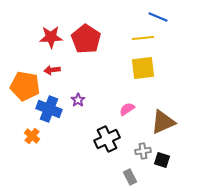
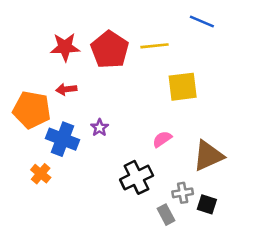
yellow line: (143, 38) -> (154, 46), moved
gray rectangle: (130, 177) -> (166, 215), moved

